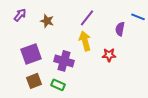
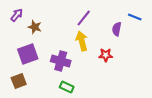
brown star: (47, 21) -> (35, 27), moved
brown square: (34, 81) -> (19, 81), moved
green rectangle: (58, 85) -> (67, 87), moved

